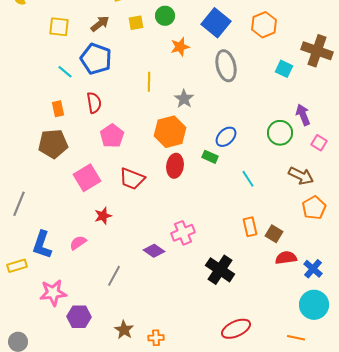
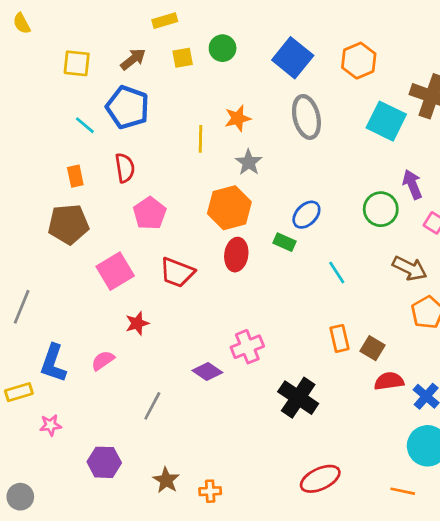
orange star: (180, 47) -> (238, 118), moved
cyan square: (284, 69) -> (386, 121), size x1.6
pink star: (53, 293) -> (51, 425), moved, size x0.6

